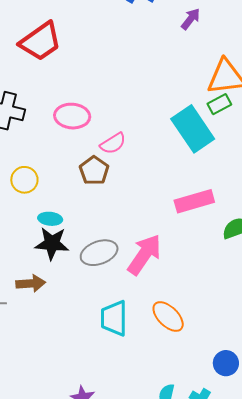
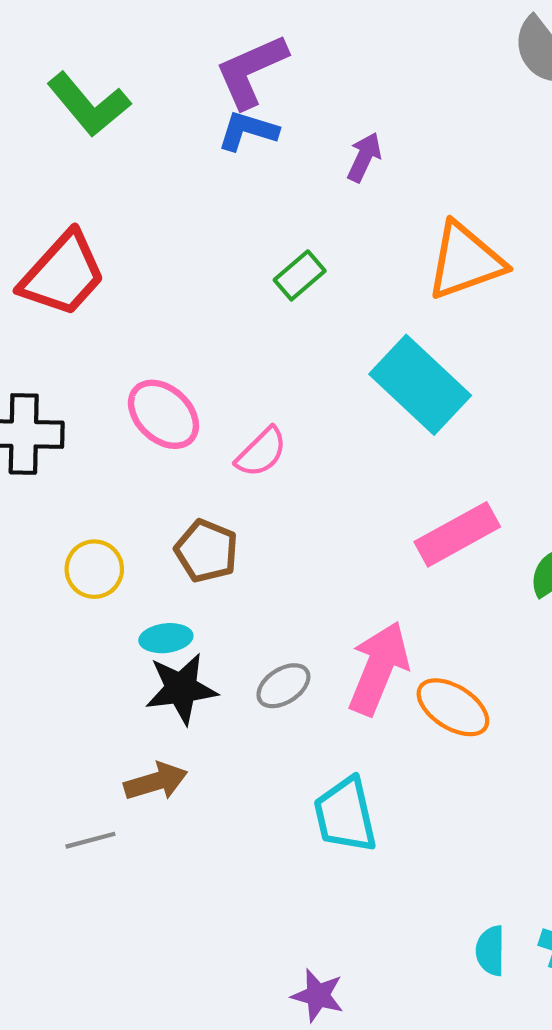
green rectangle: (219, 104) -> (300, 275), moved
pink ellipse: (72, 116) -> (163, 414), turned 52
brown pentagon: (94, 171) -> (206, 551), moved
gray ellipse: (99, 253) -> (283, 686), size x0.7
orange ellipse: (168, 316) -> (453, 707), moved

